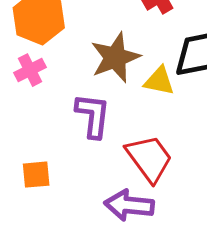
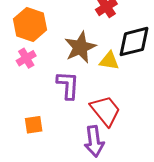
purple arrow: (129, 205) -> (94, 141), turned -100

